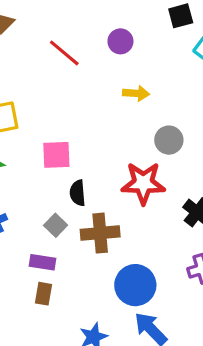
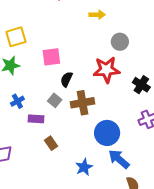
black semicircle: (78, 193) -> (66, 79), turned 35
purple rectangle: (43, 262) -> (36, 119), moved
brown rectangle: (44, 294) -> (51, 143), turned -40

